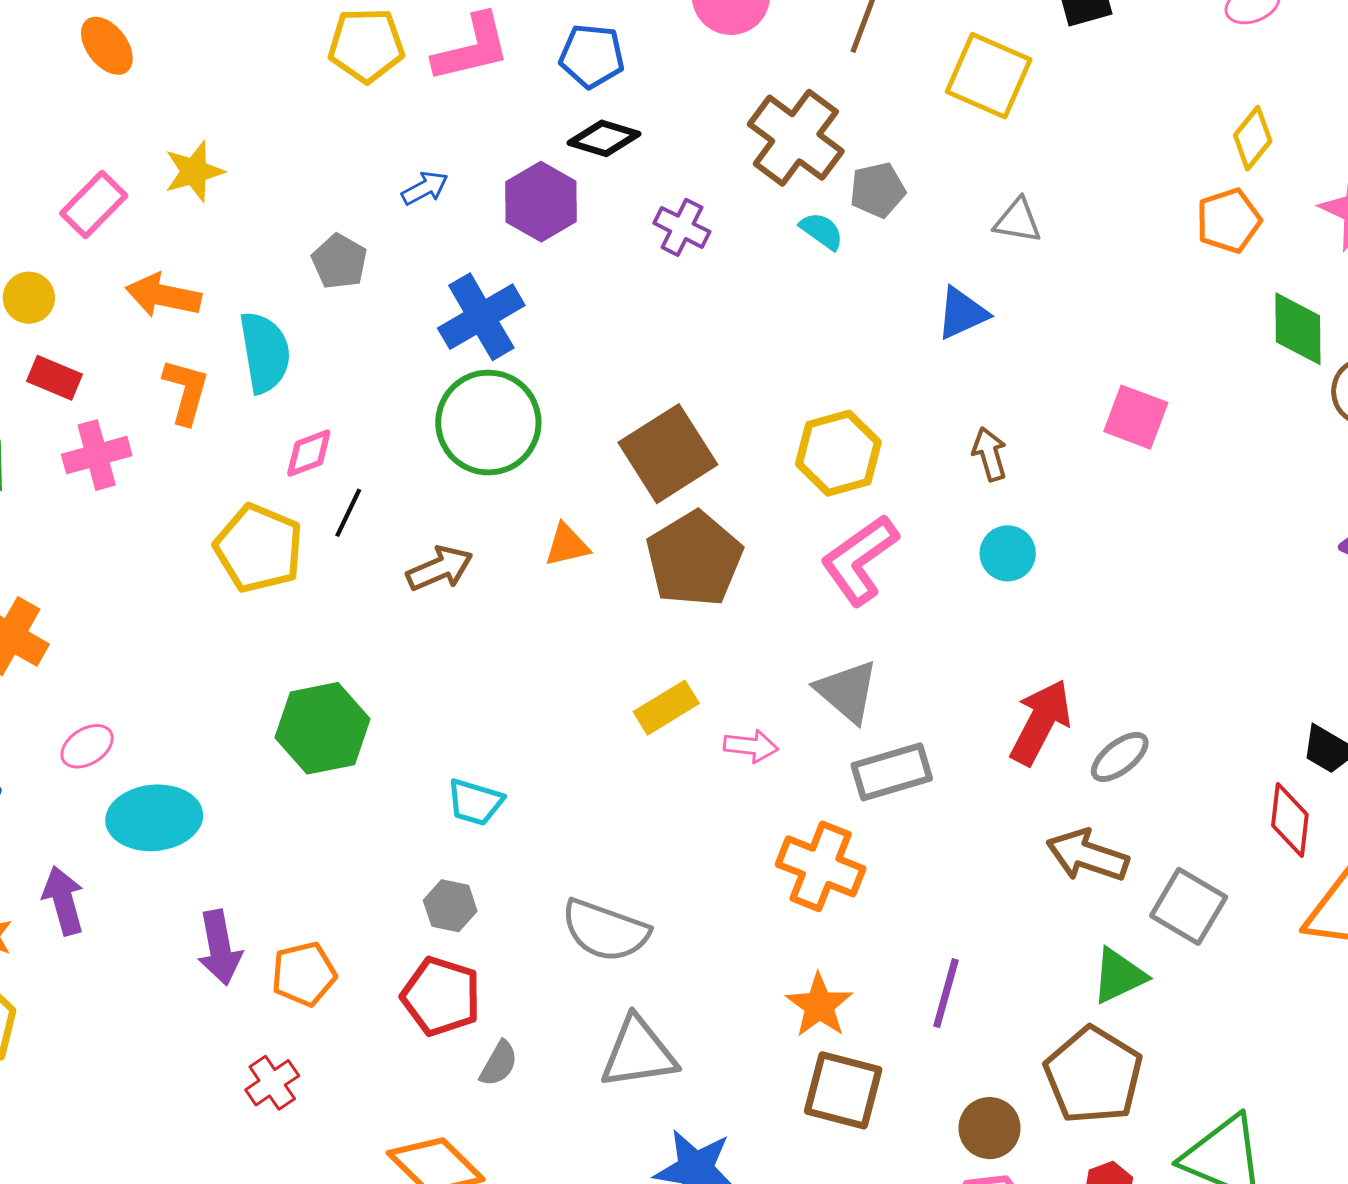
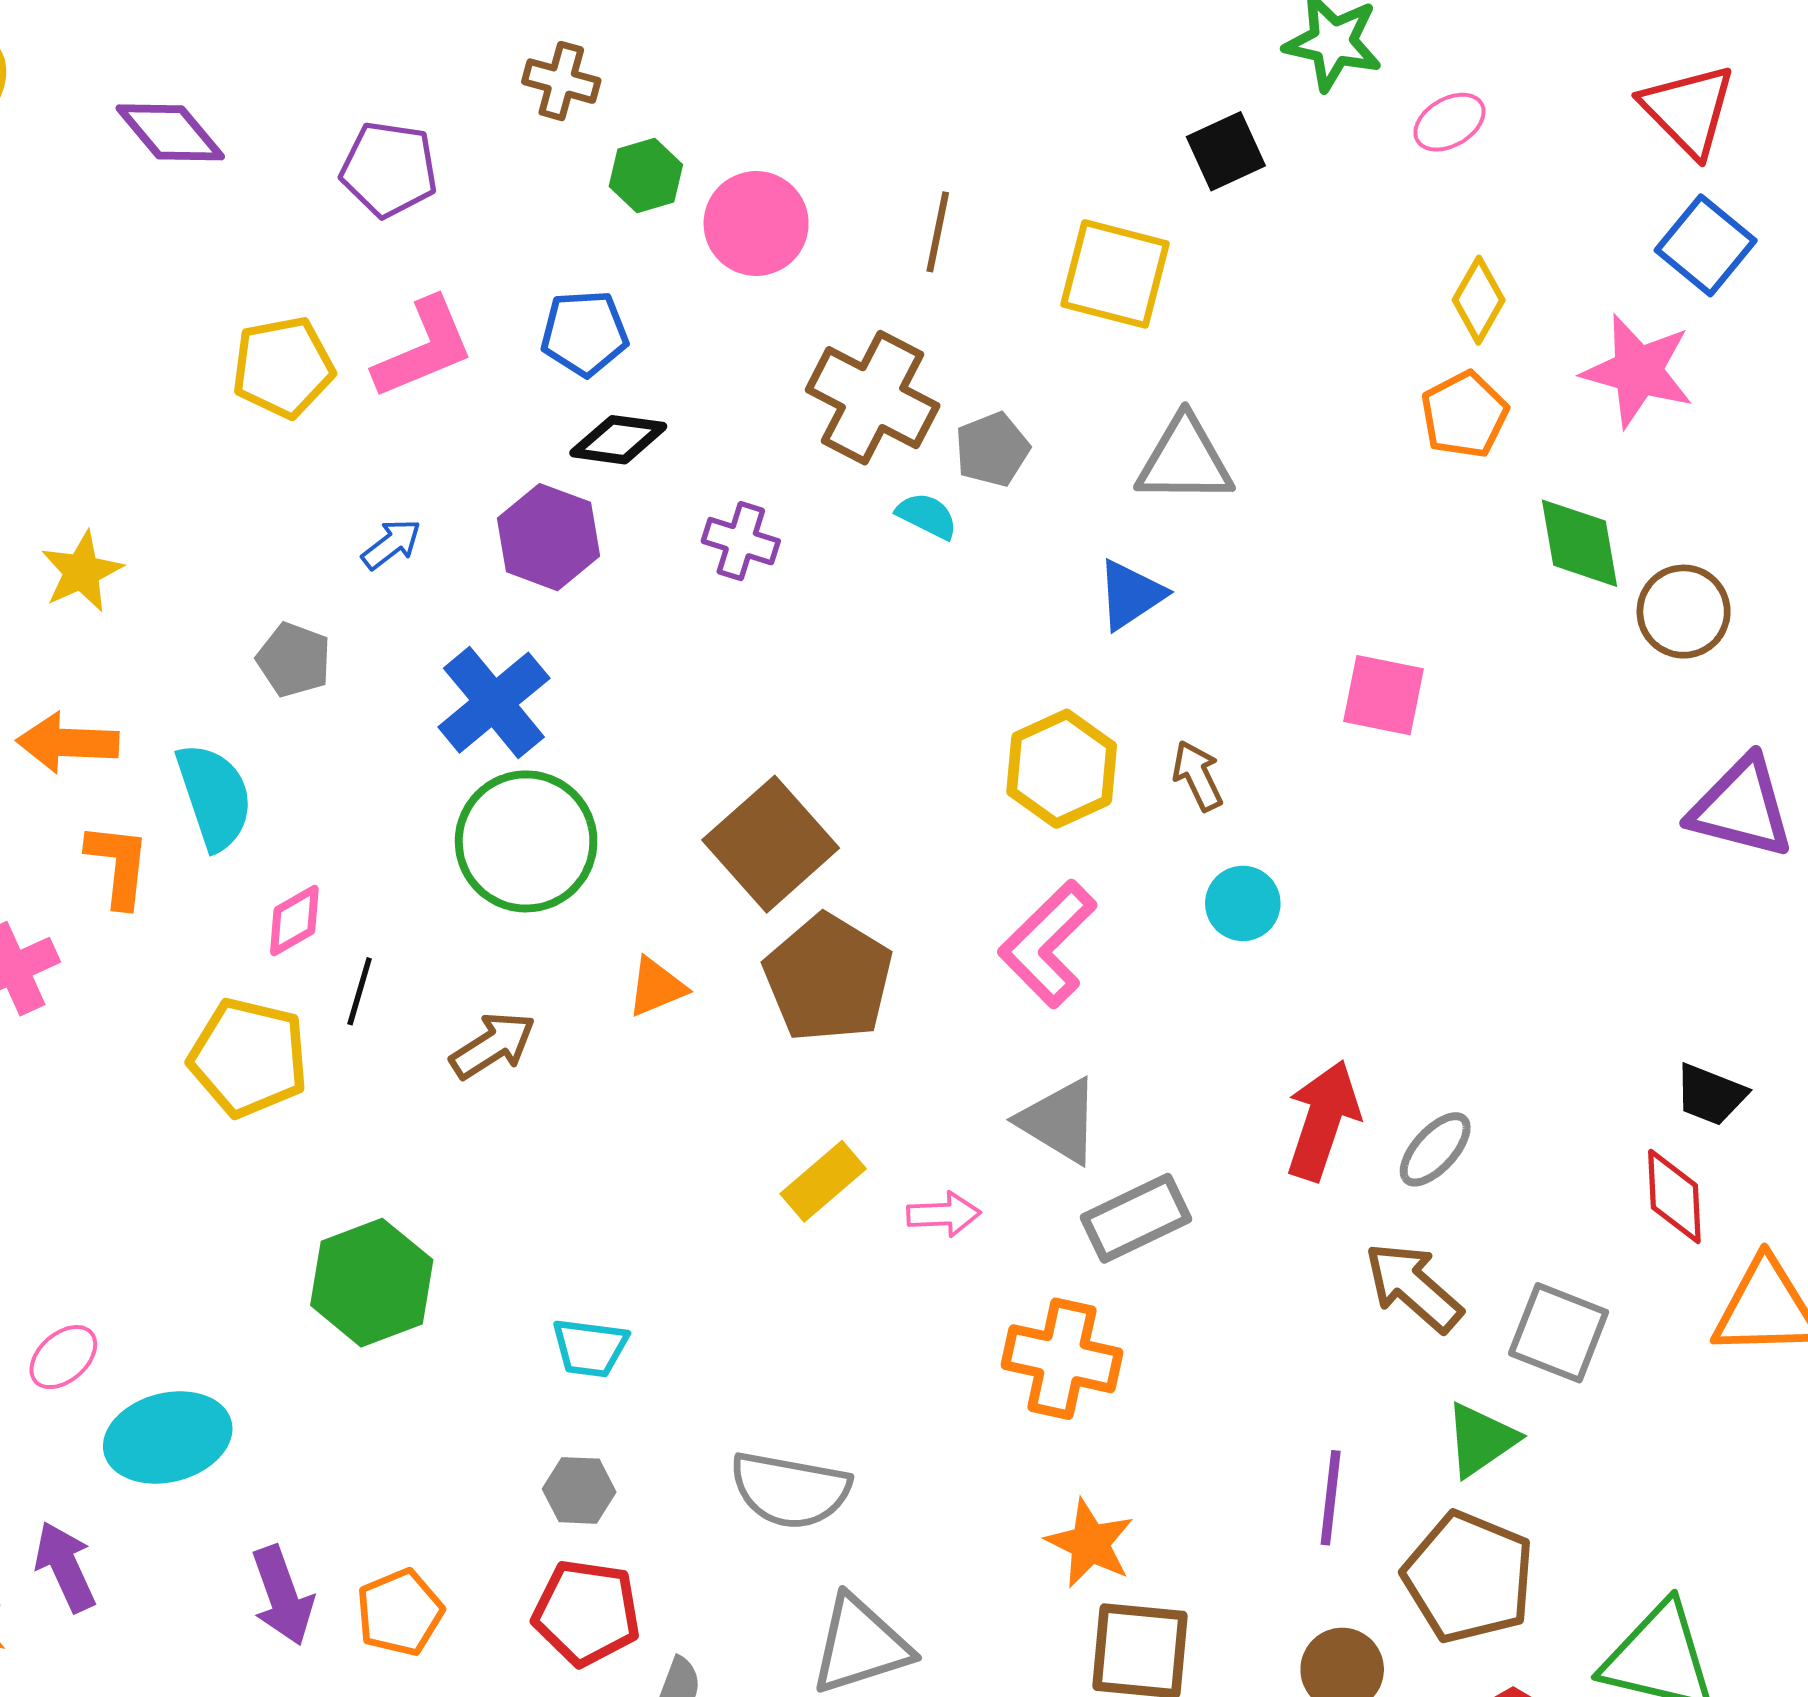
gray triangle: (1018, 221) -> (1185, 460), size x1.5
yellow hexagon: (838, 453) -> (1062, 769), moved
brown arrow: (1087, 856) -> (1413, 1287), turned 32
purple line: (946, 993) -> (1331, 1498), moved

